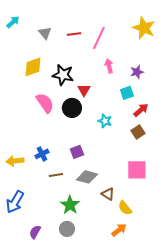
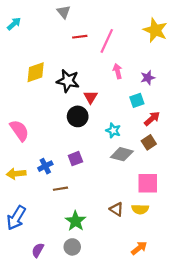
gray triangle: (45, 33) -> (64, 12), moved
pink semicircle: (45, 103) -> (19, 130), moved
purple square: (77, 152) -> (75, 159), moved
gray diamond: (87, 177) -> (122, 154), moved
yellow semicircle: (125, 208) -> (140, 209), moved, turned -49
orange arrow: (119, 230) -> (139, 248), moved

